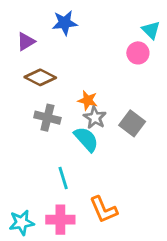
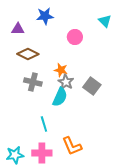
purple triangle: (26, 41) -> (18, 29), turned 32
pink circle: (138, 53) -> (75, 37), moved
cyan semicircle: (86, 139) -> (60, 97), turned 66

